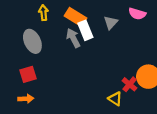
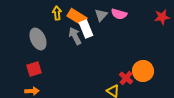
yellow arrow: (43, 13) -> (57, 13), moved
pink semicircle: (137, 14) -> (119, 14), moved
gray triangle: (111, 23) -> (101, 15), moved

